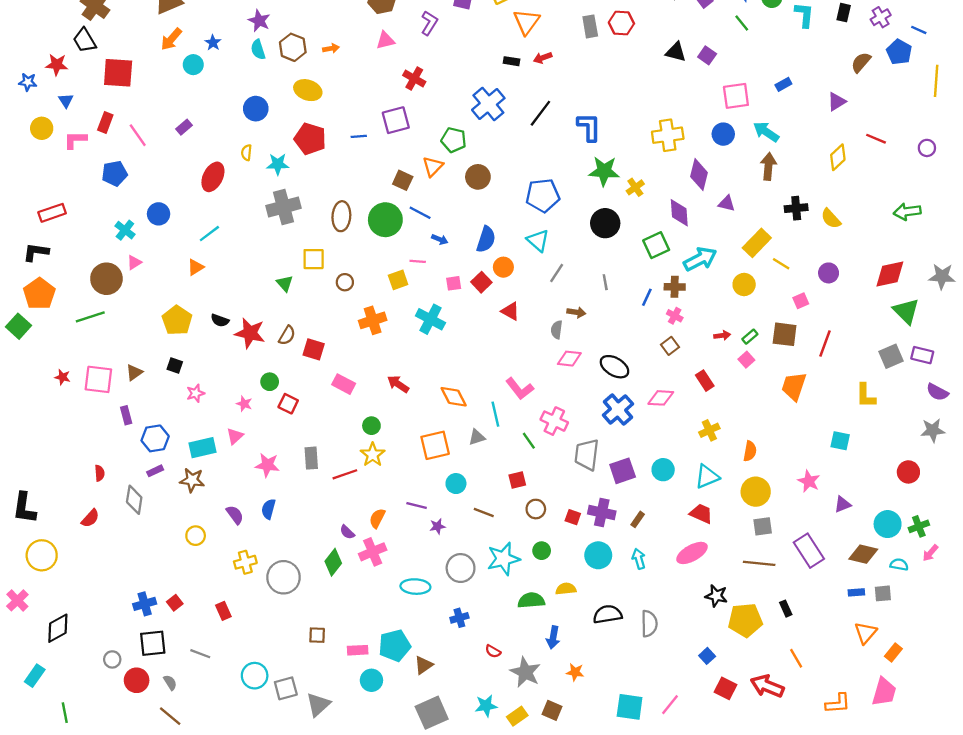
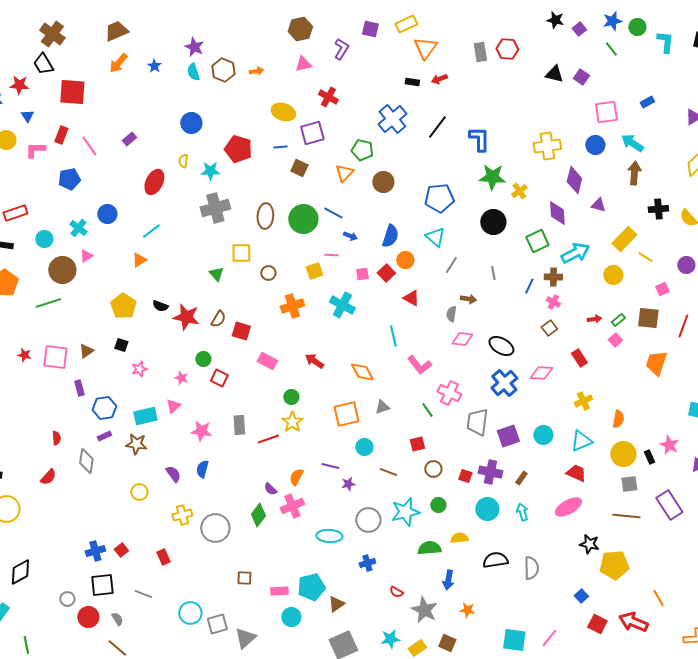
cyan circle: (193, 65) -> (44, 239), moved
yellow ellipse: (308, 90) -> (283, 112), moved
brown square: (403, 180) -> (299, 168), moved
cyan line: (495, 414) -> (393, 336), moved
black rectangle: (786, 609) -> (649, 457), moved

